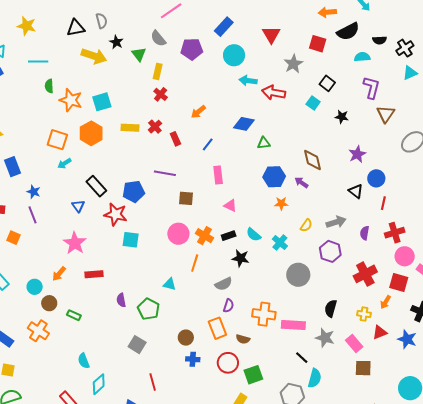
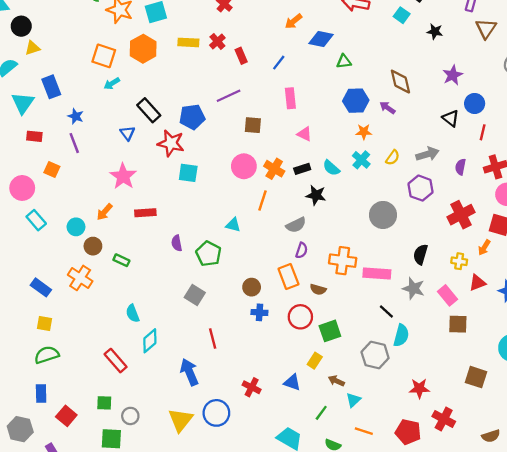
orange arrow: (198, 112) -> (294, 21), moved
purple line: (165, 173) -> (229, 96), turned -35
cyan cross: (280, 242) -> (361, 160), moved

